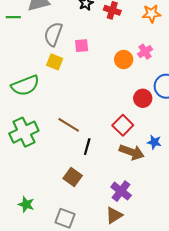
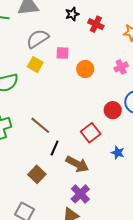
gray semicircle: (53, 34) -> (38, 39), turned 30
orange circle: (124, 60) -> (85, 69), moved
brown arrow: (132, 152) -> (77, 164), moved

